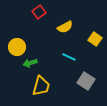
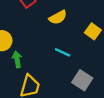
green arrow: (30, 63) -> (17, 59), turned 96

